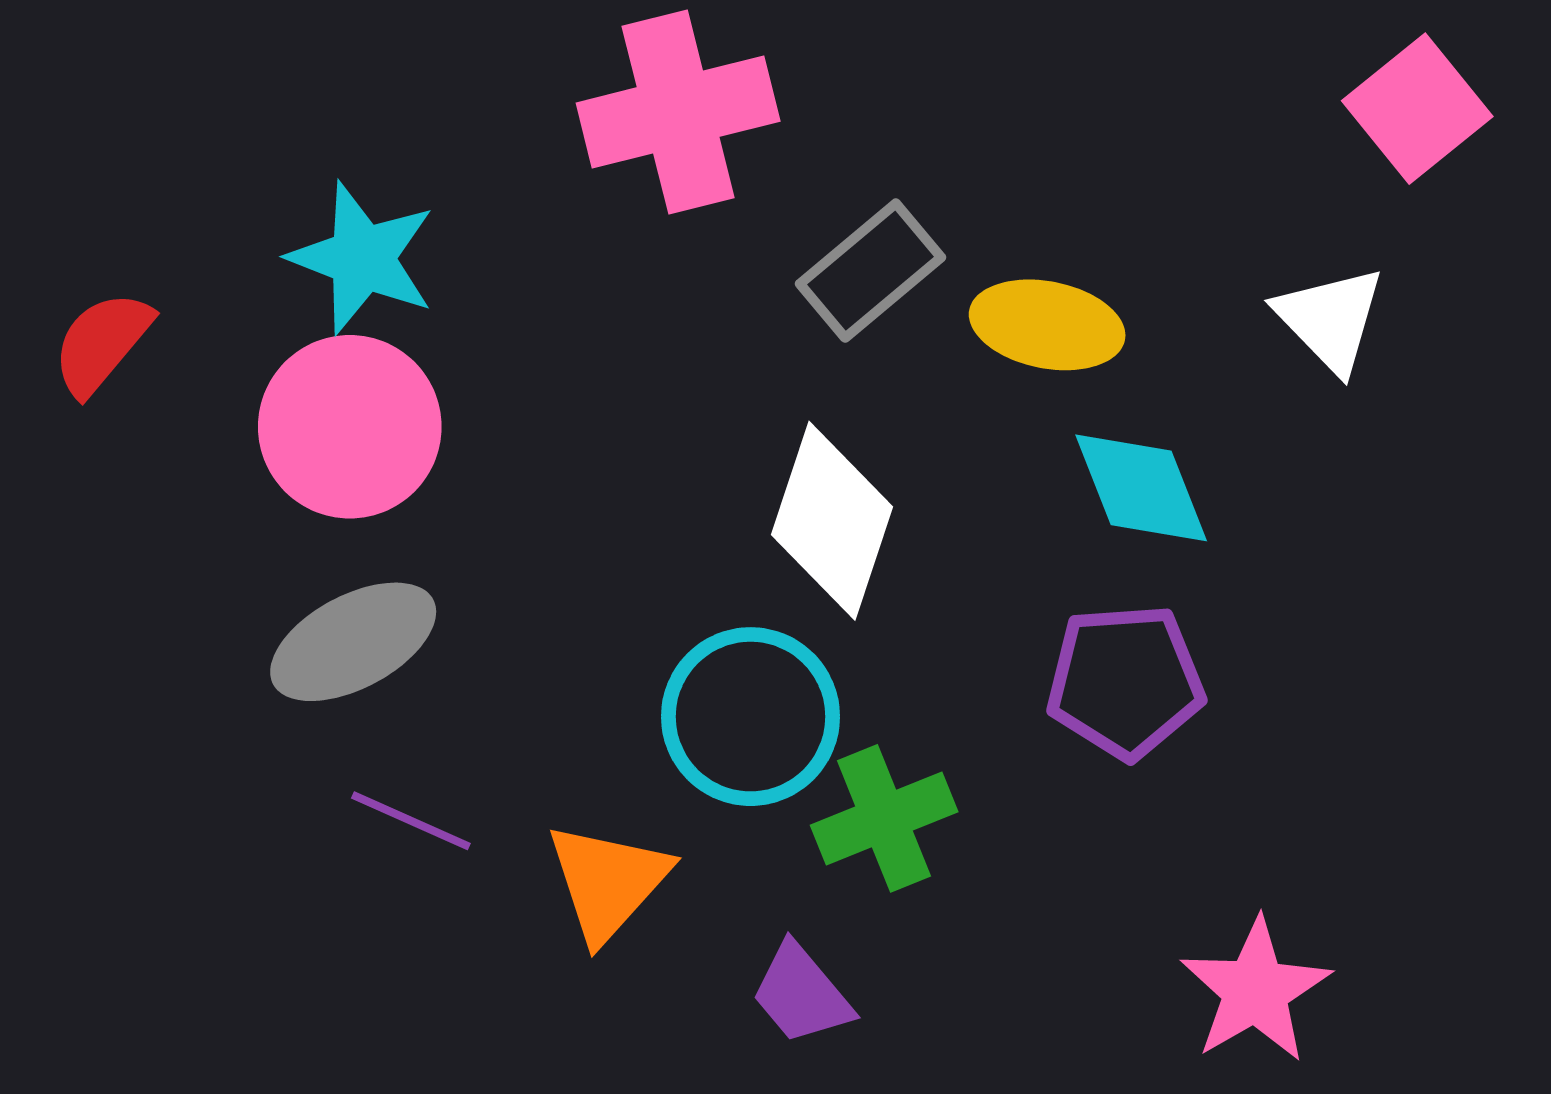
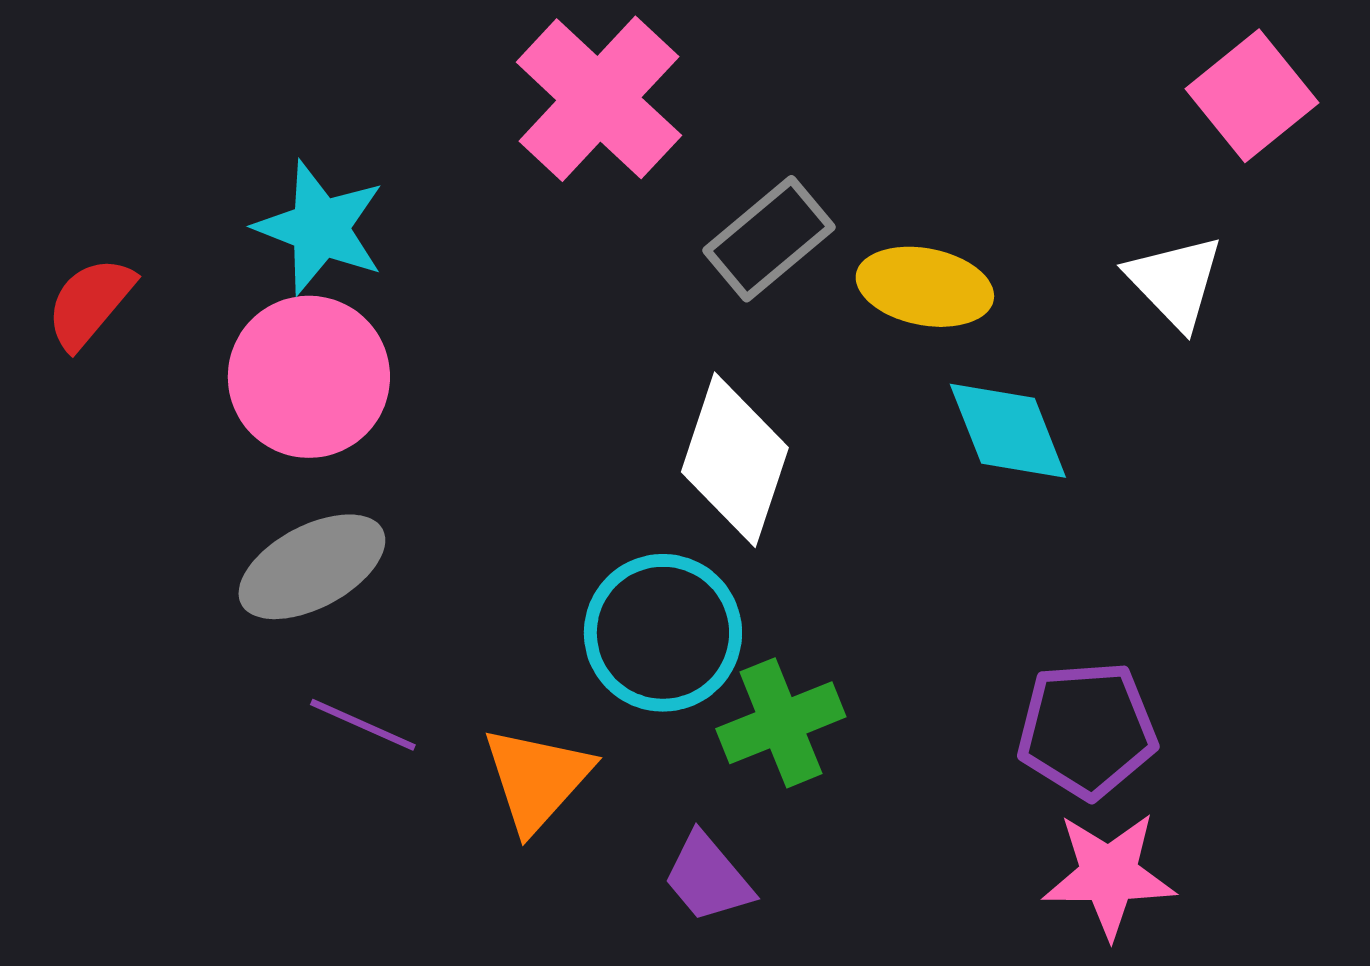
pink cross: (678, 112) -> (599, 99), turned -33
purple pentagon: (1125, 681) -> (1087, 730), moved
pink star: (1255, 990) -> (1109, 875), turned 30

